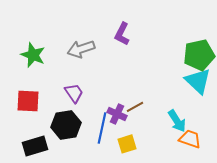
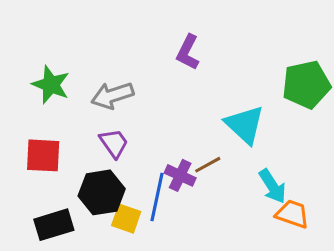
gray arrow: (81, 49) -> (112, 95), moved
cyan triangle: (198, 81) -> (245, 125), moved
yellow square: (127, 144) -> (126, 219), moved, turned 36

